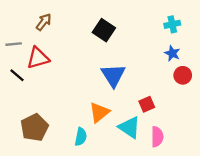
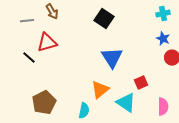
brown arrow: (44, 22) -> (52, 12), turned 112
gray line: (14, 44) -> (27, 21), moved
pink semicircle: (157, 137) -> (163, 107), moved

